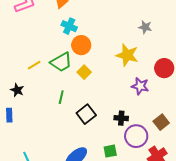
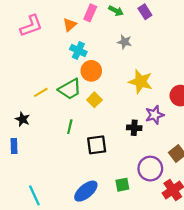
gray star: (145, 27) -> (125, 42), moved
purple star: (140, 86) -> (155, 115), turned -30
black square: (86, 114) -> (97, 145), turned 30
black cross: (121, 118) -> (134, 128), moved

